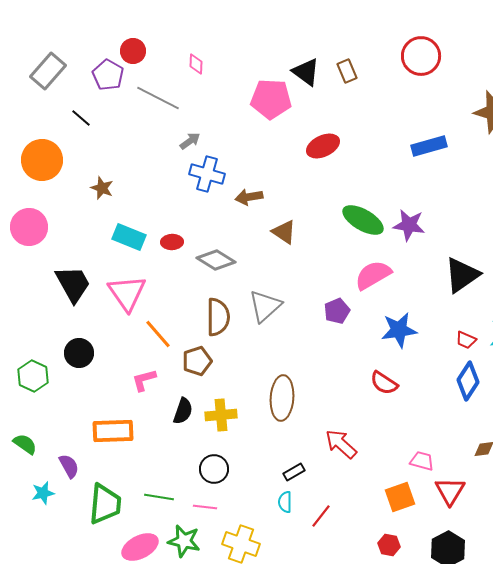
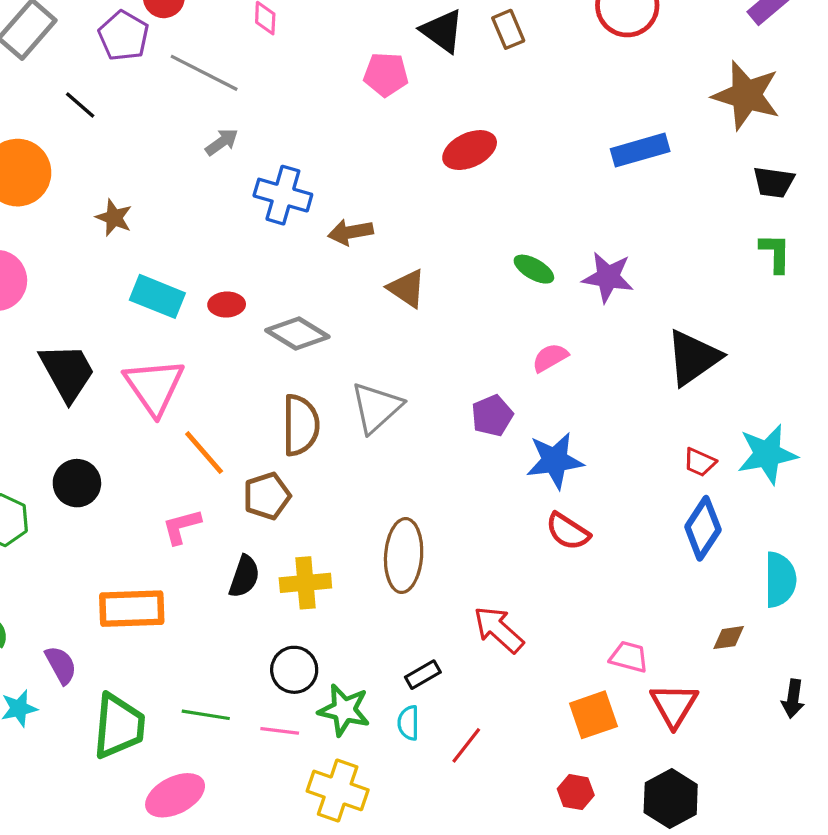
pink pentagon: (271, 99) -> (386, 74), size x0.7
gray arrow: (190, 141) -> (222, 142), moved
green ellipse: (363, 220) -> (534, 269), size x0.6
pink semicircle: (373, 275) -> (550, 358), size x0.6
blue star: (399, 330) -> (555, 461), moved
green star: (184, 541) -> (344, 710), moved

